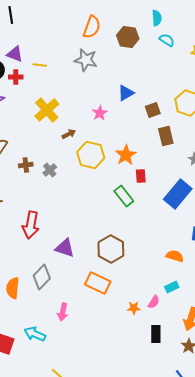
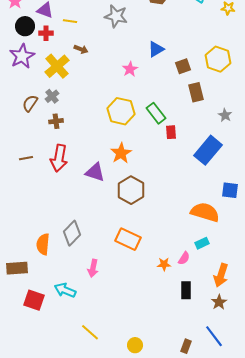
yellow cross: (47, 110) -> (57, 66), moved
brown arrow: (69, 134) -> (81, 49), moved, turned 48
orange star: (126, 155) -> (121, 153), moved
gray cross: (50, 170) -> (52, 96), moved
green rectangle: (124, 196) -> (156, 113), moved
red arrow: (31, 225) -> (59, 158), moved
purple triangle: (65, 248) -> (95, 172), moved
brown hexagon: (111, 249) -> (131, 190), moved
orange semicircle: (175, 256) -> (205, 212), size x1.6

